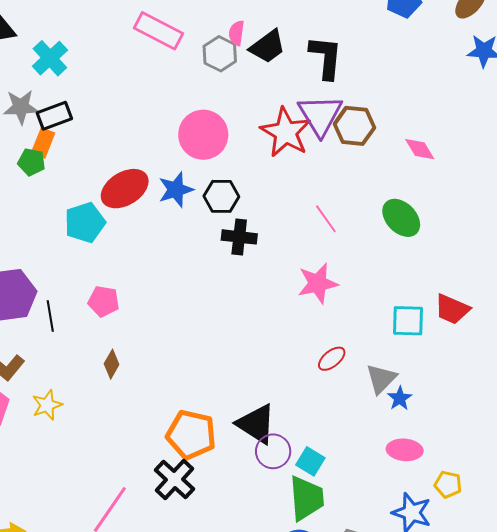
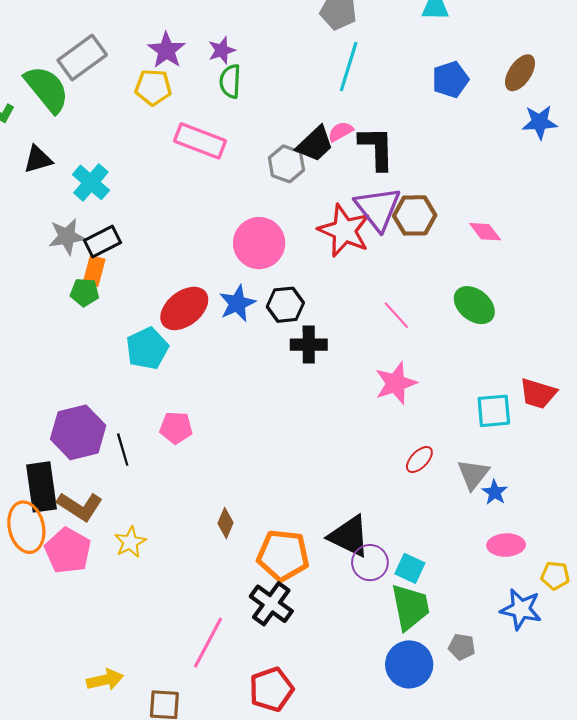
pink semicircle: (237, 33) -> (341, 132), moved, turned 60
gray hexagon: (220, 54) -> (286, 164), moved
brown diamond: (112, 364) -> (226, 523), moved

